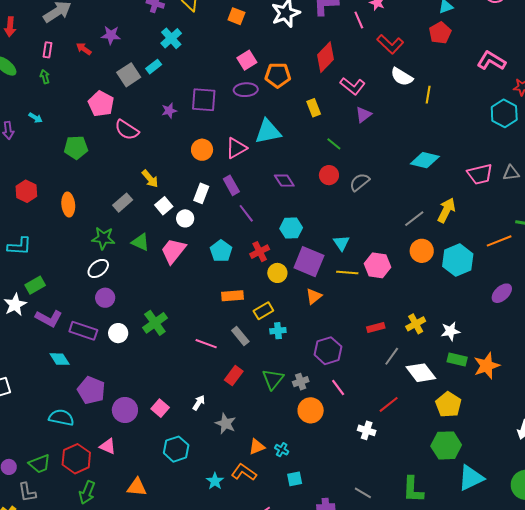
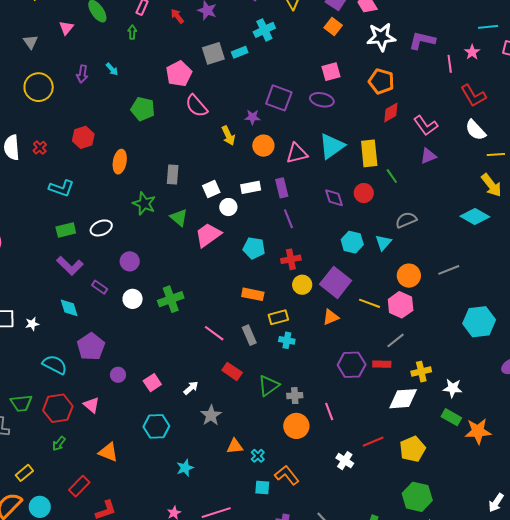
red diamond: (325, 57) -> (391, 113), moved, size x0.7
orange pentagon: (278, 75) -> (381, 81), moved
yellow line: (428, 95) -> (496, 155), turned 60
yellow rectangle: (314, 108) -> (369, 153), moved, size x1.5
purple star: (169, 111) -> (253, 117), moved
cyan triangle: (268, 132) -> (332, 146), turned -40
red circle: (329, 175) -> (364, 193), moved
yellow arrow: (150, 179) -> (228, 136), moved
white rectangle: (201, 193) -> (251, 187), turned 42
gray rectangle: (123, 203) -> (173, 175), turned -60
yellow arrow: (446, 210) -> (491, 185), moved, turned 100
cyan hexagon: (291, 228) -> (352, 242), moved
cyan triangle: (341, 243) -> (383, 243), moved
cyan pentagon: (221, 251) -> (254, 248), turned 30
orange circle: (422, 251) -> (409, 276), moved
white ellipse: (98, 268) -> (101, 228), moved
white star: (15, 305) -> (32, 324), moved, size x0.6
purple rectangle: (83, 331) -> (100, 287), size x0.6
purple hexagon: (328, 351) -> (352, 365), moved
gray line: (392, 356) -> (396, 340), moved
white diamond: (421, 373) -> (403, 399), moved, turned -72
red rectangle: (234, 376) -> (232, 371), turned 72
yellow pentagon: (448, 405) -> (413, 449), moved
purple circle: (125, 410) -> (118, 375), size x0.6
orange L-shape: (244, 472) -> (287, 475), moved
green arrow: (87, 492) -> (59, 444), size x0.7

